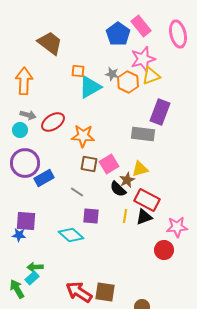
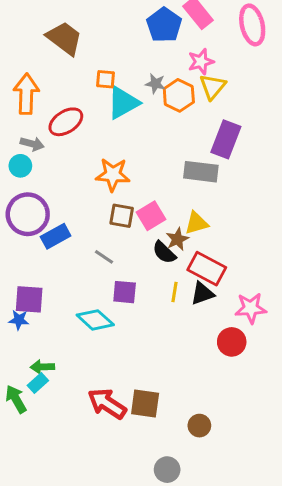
pink star: (143, 59) -> (201, 62), size x0.7
yellow triangle: (151, 76) -> (213, 87), turned -30
red ellipse: (53, 122) -> (66, 122), moved

